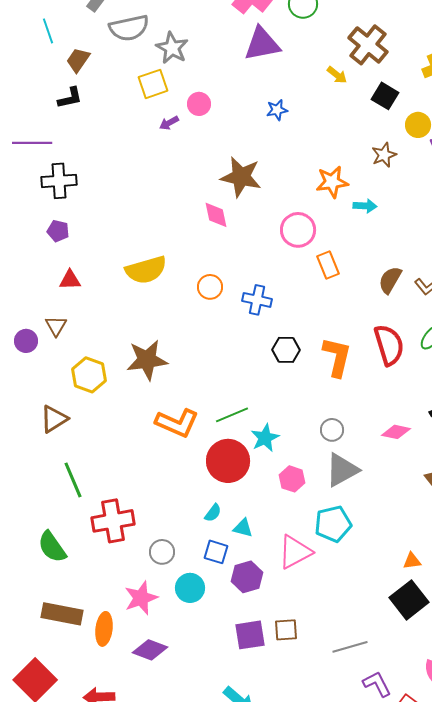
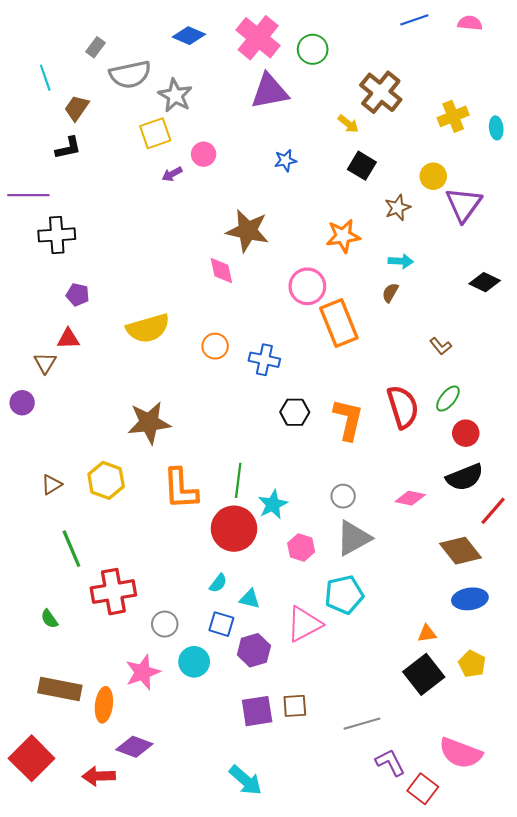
black square: (385, 96) -> (362, 166), moved
cyan arrow: (365, 206) -> (401, 261), moved
purple pentagon: (58, 231) -> (78, 295), moved
orange rectangle: (328, 265) -> (339, 323), size x1.6
brown semicircle: (390, 280) -> (390, 293), moved, size x0.7
brown triangle: (56, 326) -> (45, 363), moved
yellow hexagon: (89, 375) -> (106, 480), moved
green line: (232, 415) -> (238, 480), turned -60
brown triangle: (54, 419) -> (51, 485), size x0.7
orange L-shape: (177, 423) -> (180, 489), turned 63
green semicircle: (52, 547) -> (49, 619), size x0.6
purple diamond: (150, 650) -> (134, 747), moved

